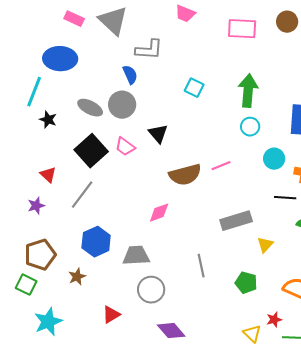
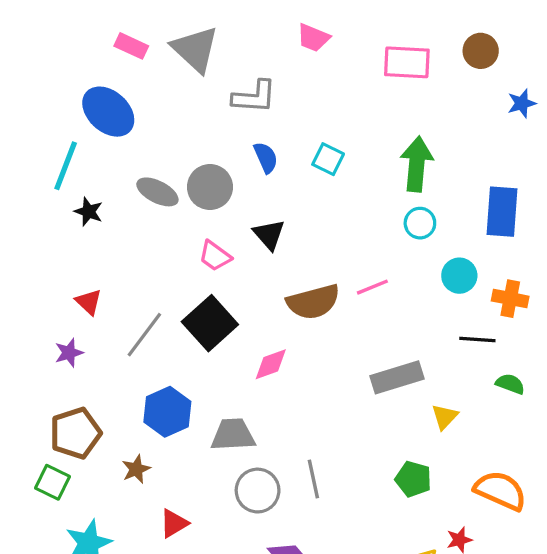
blue ellipse: (60, 59) -> (108, 112), turned 40
blue semicircle: (130, 75) -> (266, 157), moved
black square: (91, 151) -> (210, 323), moved
gray line: (201, 266) -> (313, 479), moved
red triangle: (111, 315) -> (174, 523), moved

